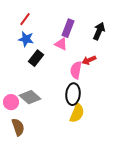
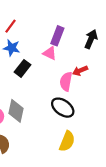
black ellipse: (73, 94) -> (63, 108), turned -60
gray diamond: (30, 97) -> (16, 111), turned 60
yellow semicircle: (77, 113) -> (67, 141), moved

